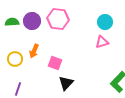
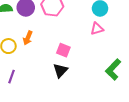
pink square: (55, 63) -> (63, 50), moved

